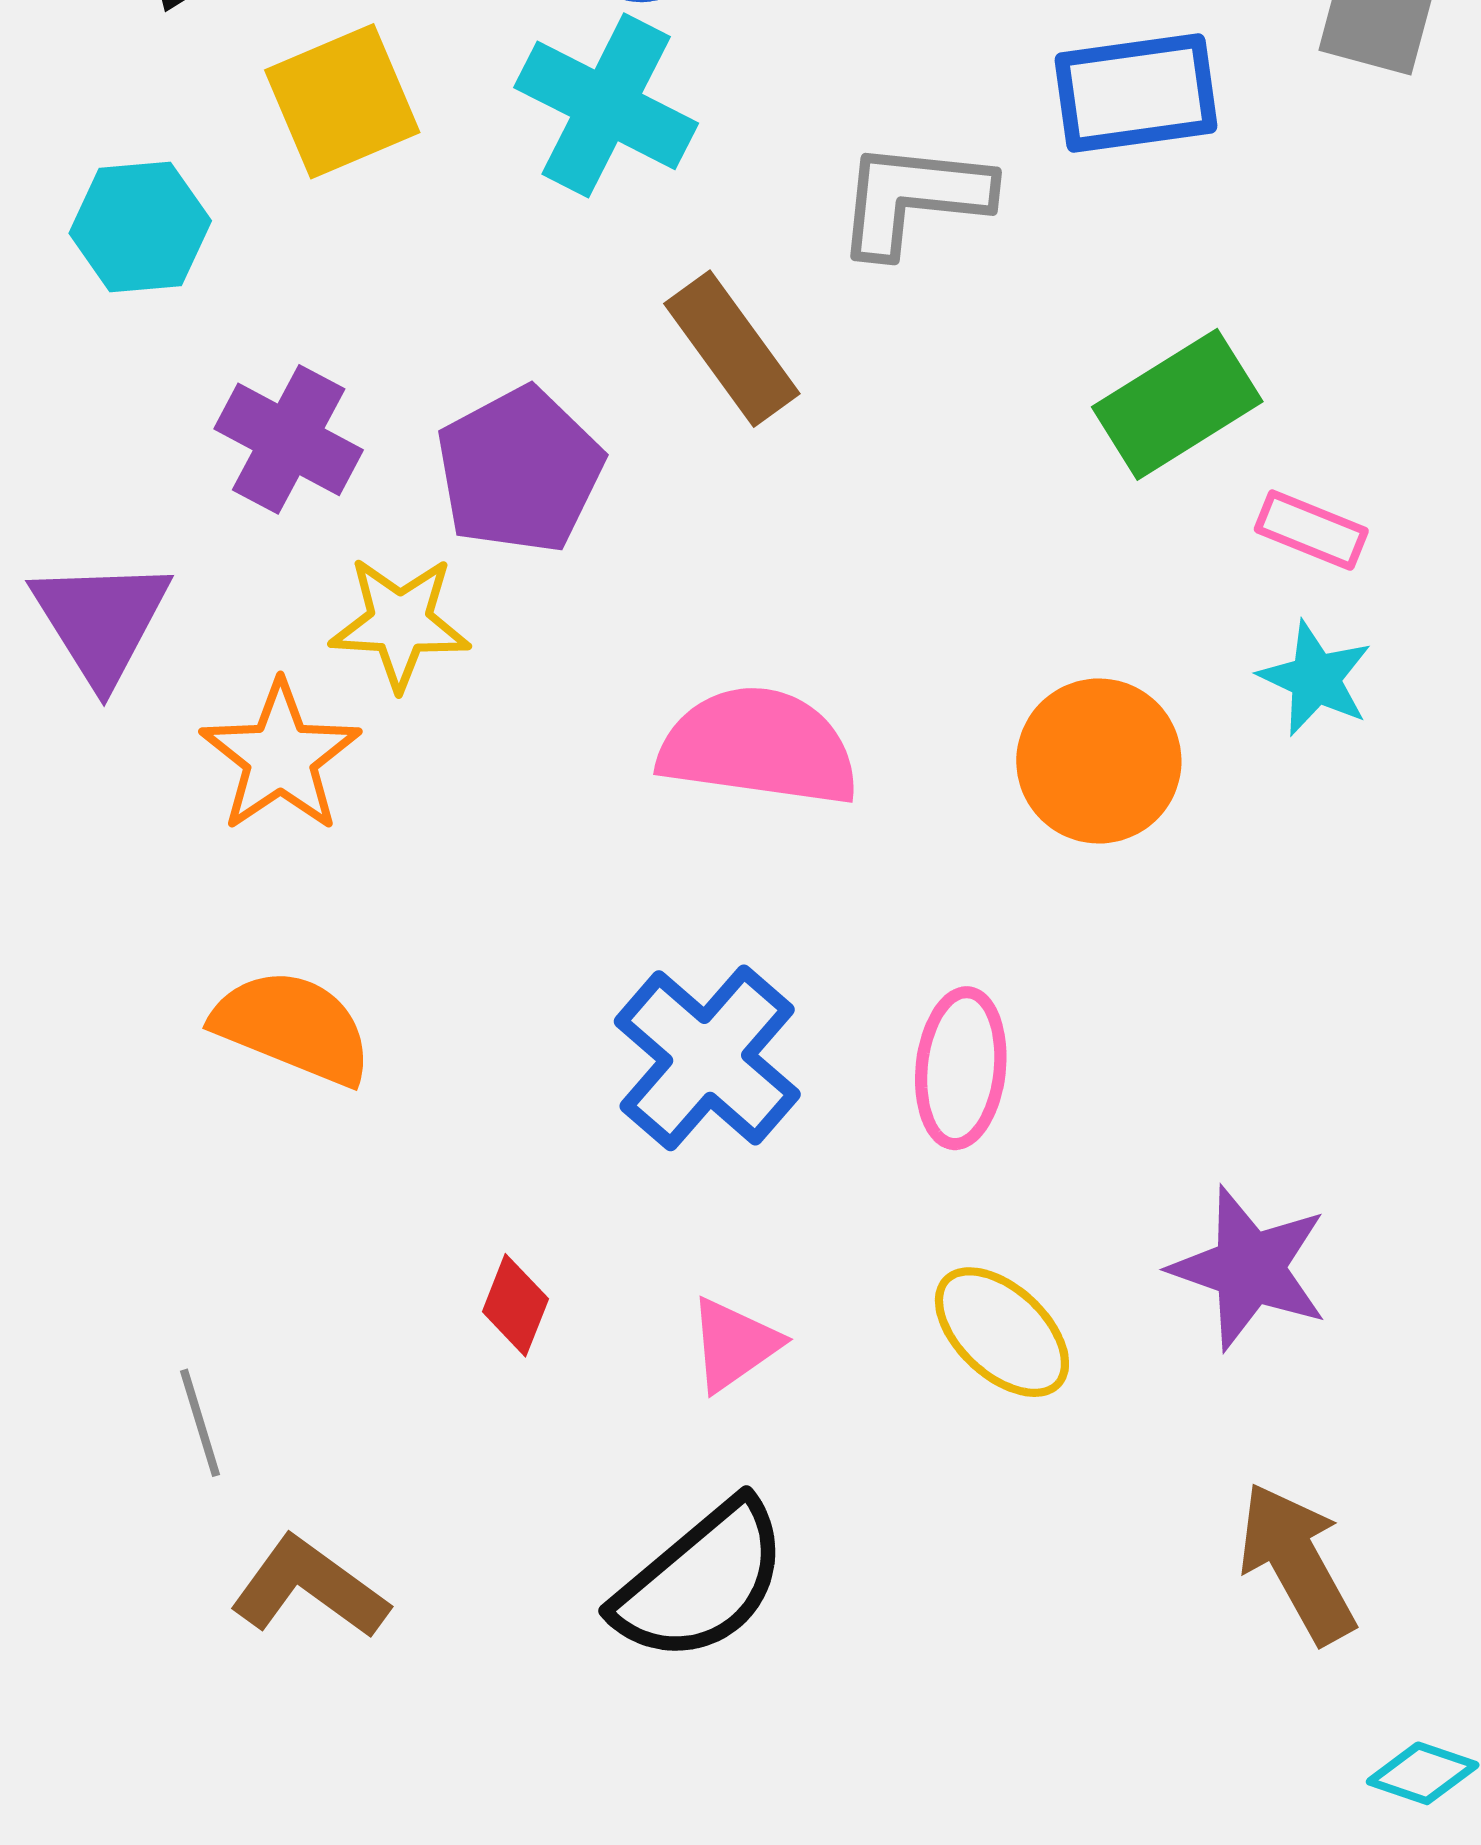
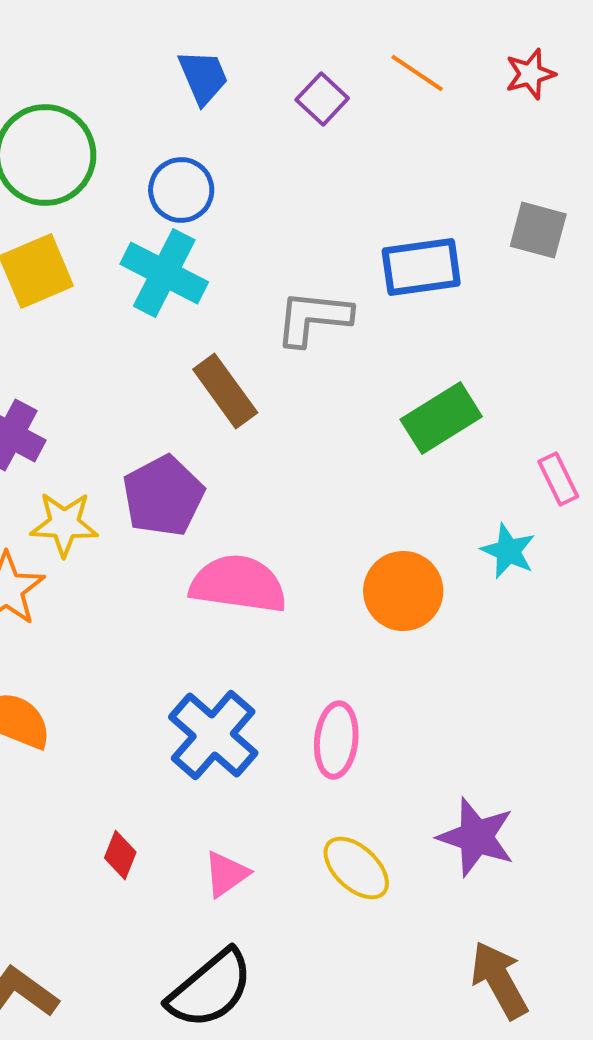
purple pentagon: (520, 470) -> (163, 496), moved
pink rectangle: (1311, 530) -> (558, 479), moved, turned 42

